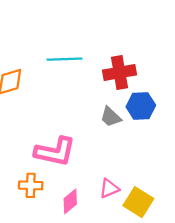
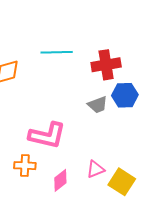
gray trapezoid: (111, 117) -> (98, 105), turned -65

